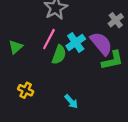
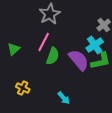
cyan cross: (76, 42) -> (95, 45), moved
purple semicircle: (101, 44) -> (79, 60), moved

